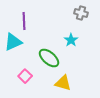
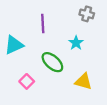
purple line: (24, 21) -> (43, 24), moved
yellow triangle: (63, 83) -> (84, 81), moved

